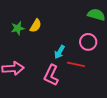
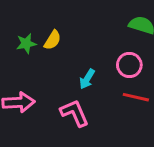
red line: (76, 64) -> (136, 97), moved
pink L-shape: (51, 75) -> (75, 113), turned 130

